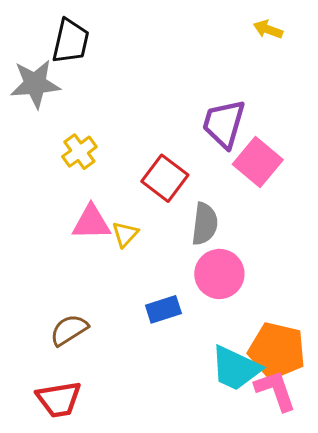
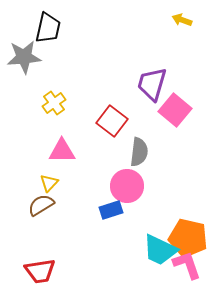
yellow triangle: (125, 234) -> (49, 183), moved
pink circle: (219, 274) -> (127, 186), moved
brown semicircle: (69, 330) -> (41, 205), moved

